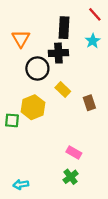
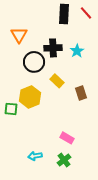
black rectangle: (64, 28) -> (64, 14), moved
cyan star: (93, 41) -> (77, 51), moved
cyan arrow: (21, 185) -> (35, 156), moved

